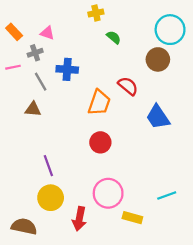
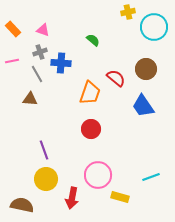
yellow cross: (96, 13) -> (128, 12), moved
green semicircle: (114, 37) -> (93, 40), moved
gray cross: (35, 53) -> (40, 52), moved
brown circle: (158, 59) -> (146, 69), moved

